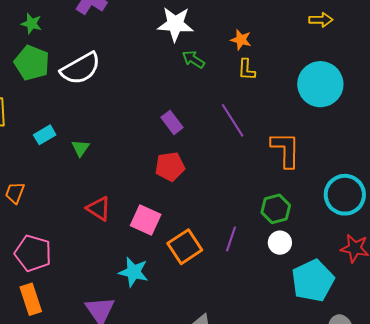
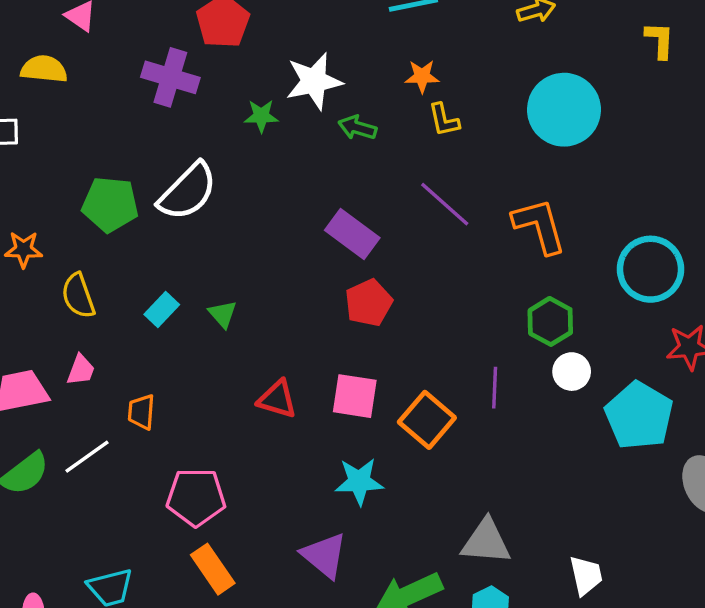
green star: (31, 24) -> (261, 116), moved
purple rectangle: (172, 122) -> (352, 234), size x1.4

